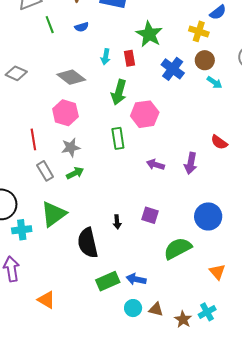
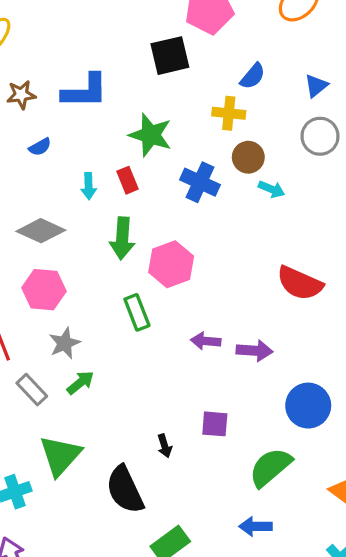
red semicircle: (219, 142) -> (300, 283), size x1.6
purple arrow: (191, 163) -> (254, 351), moved, turned -85
blue arrow: (136, 279) -> (256, 526), moved

